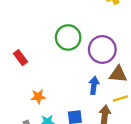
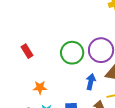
green circle: (68, 37) -> (72, 53), moved

